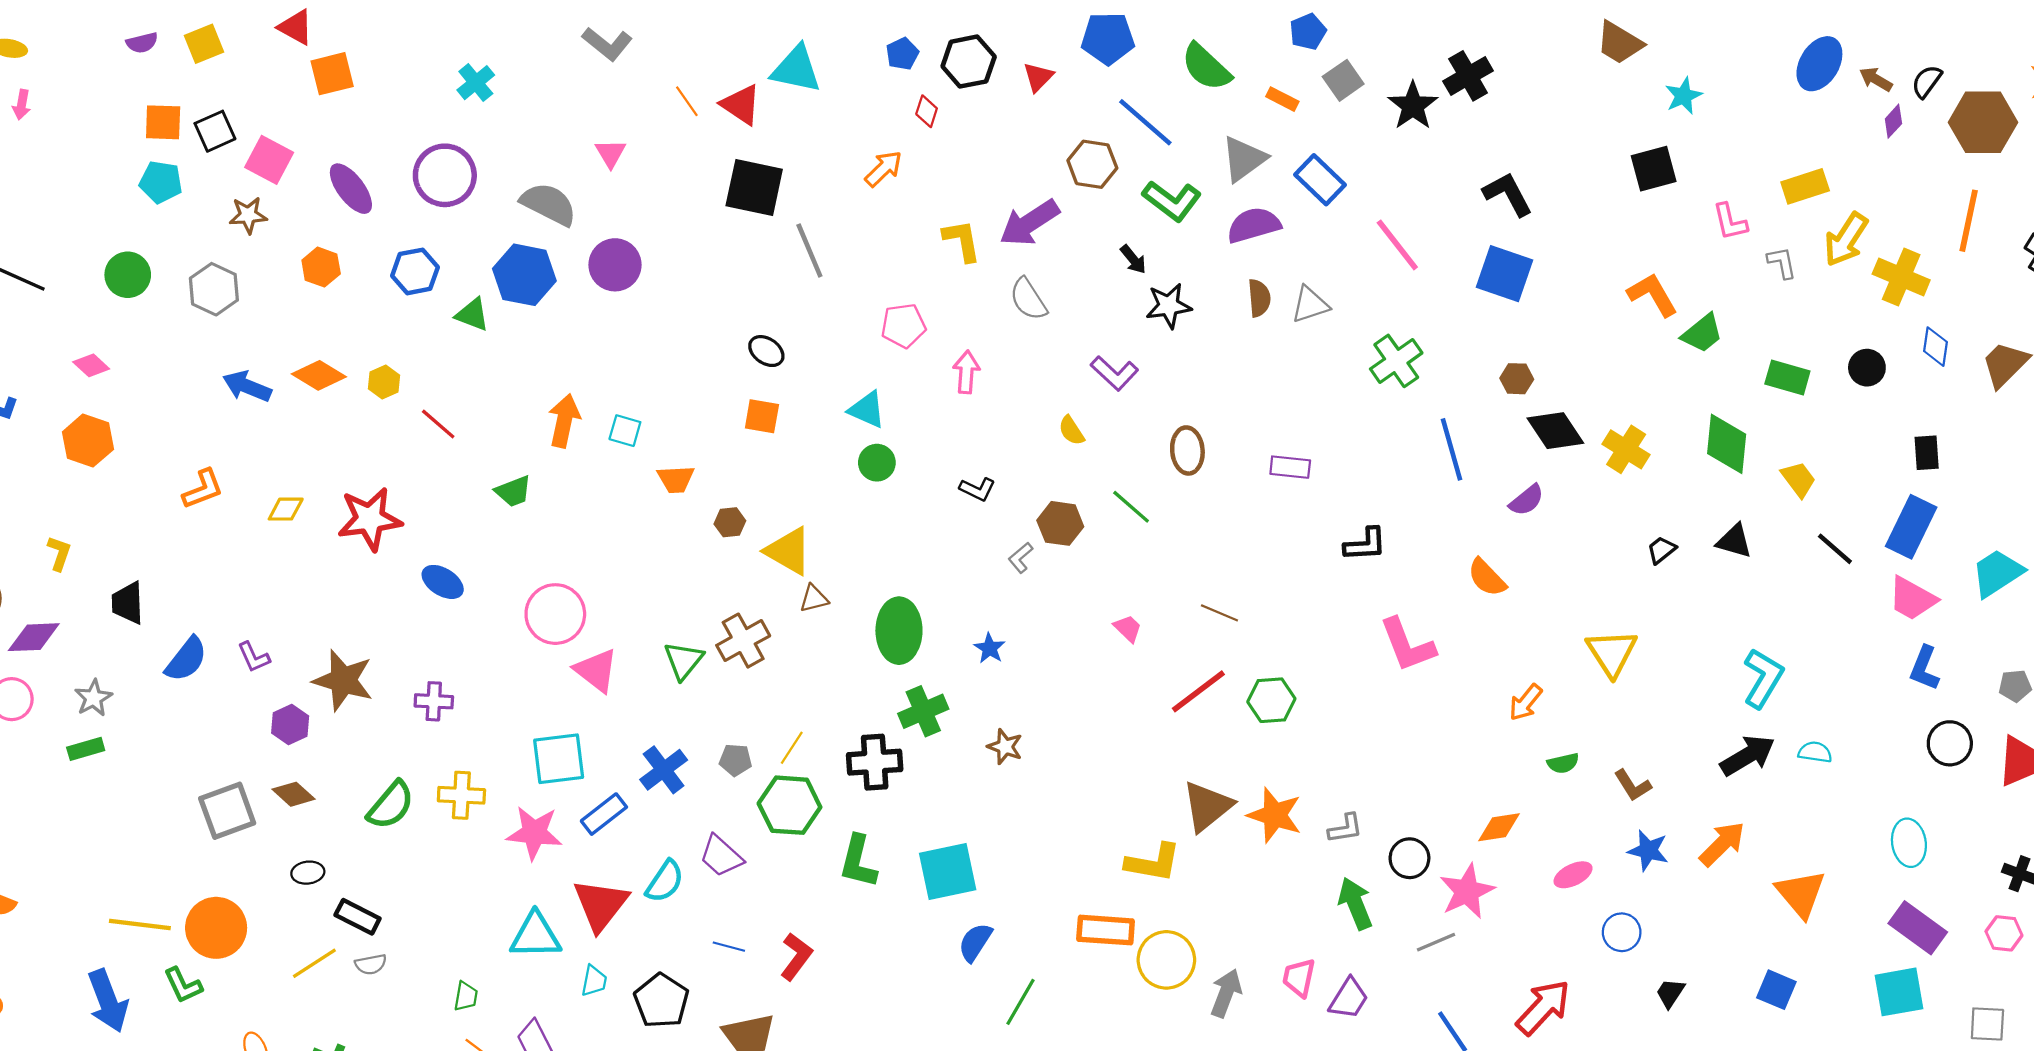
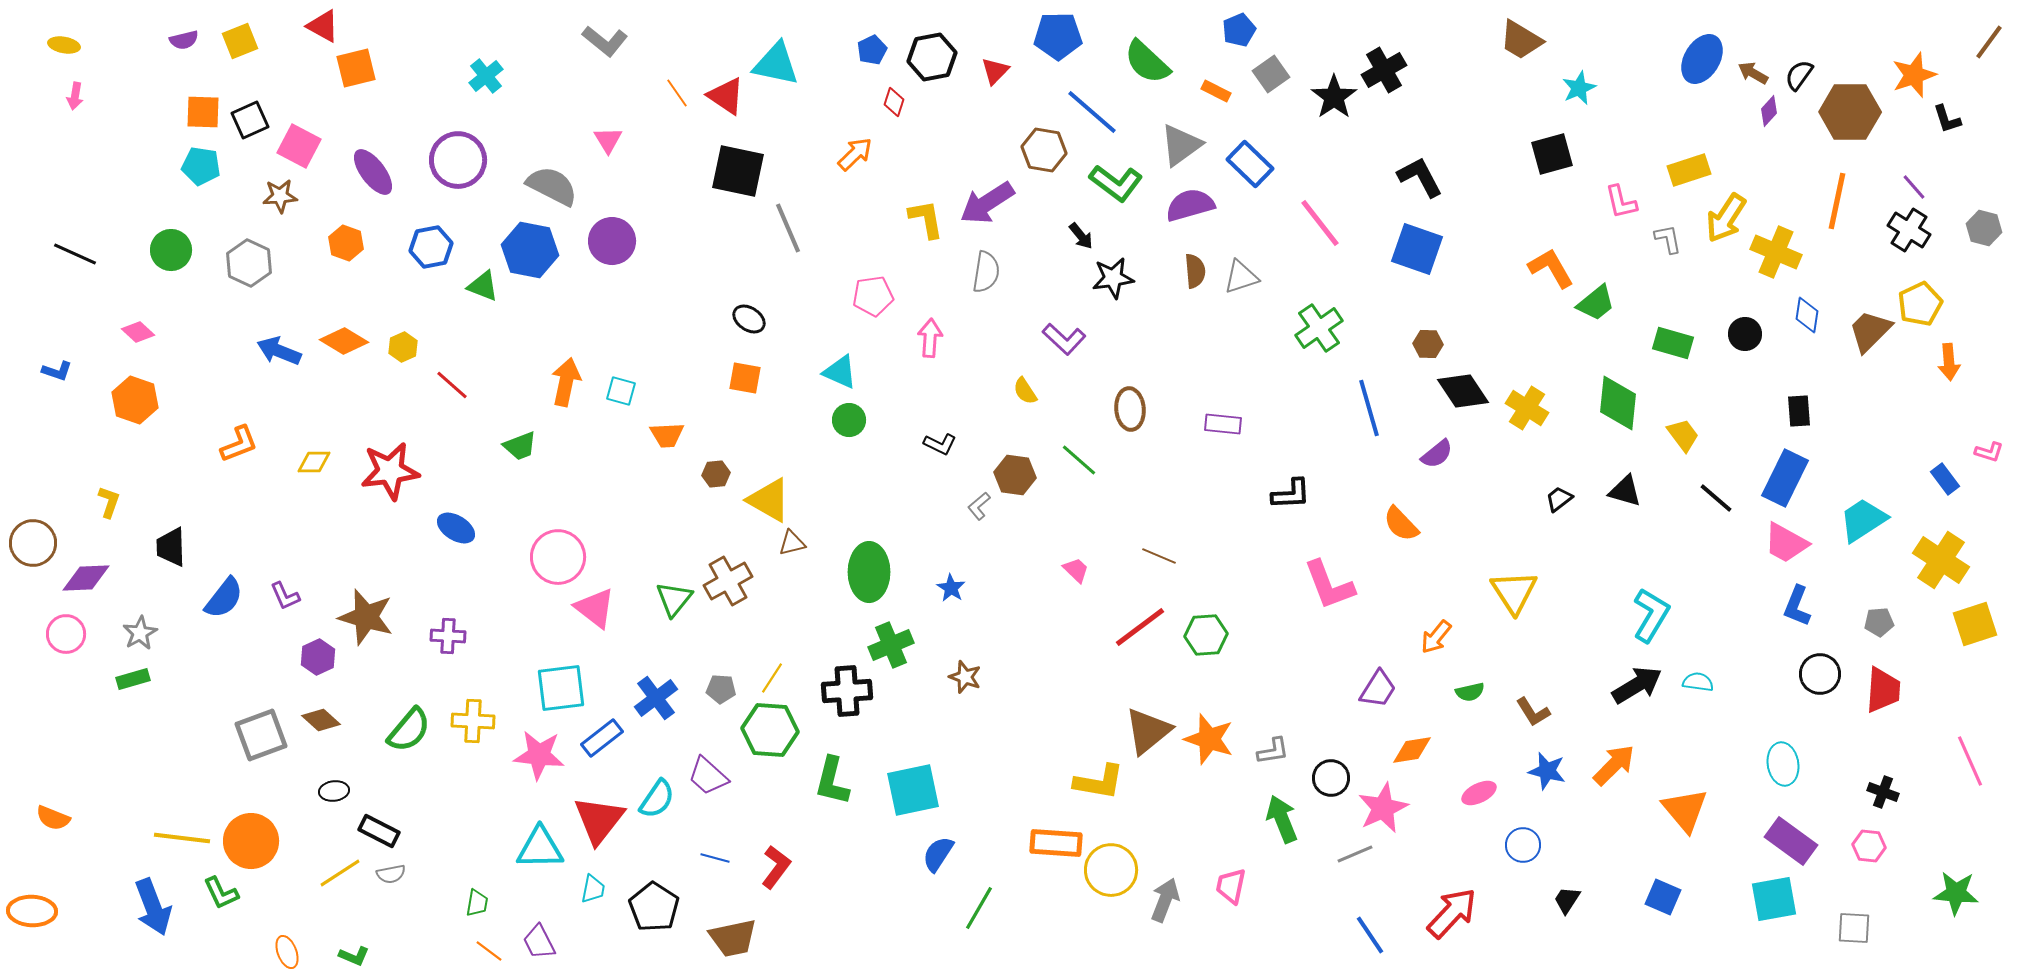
gray semicircle: (1028, 299) -> (986, 272), turned -138
purple trapezoid: (1349, 999) -> (1378, 689), moved

